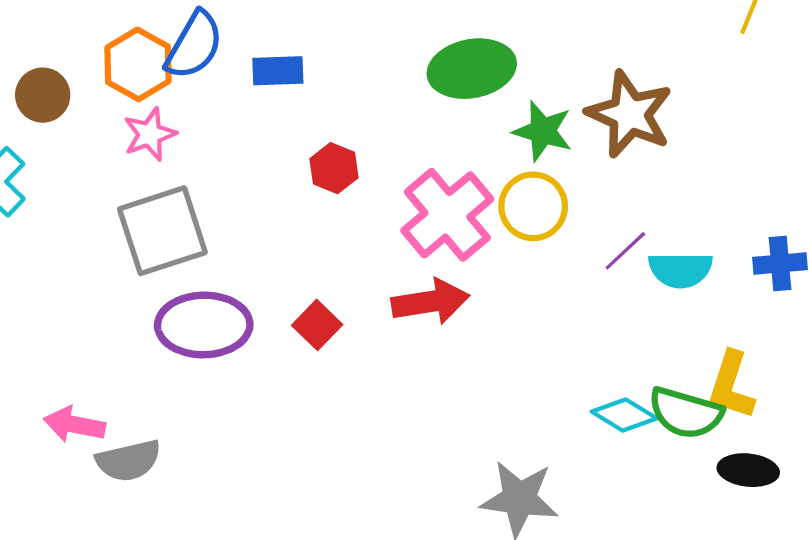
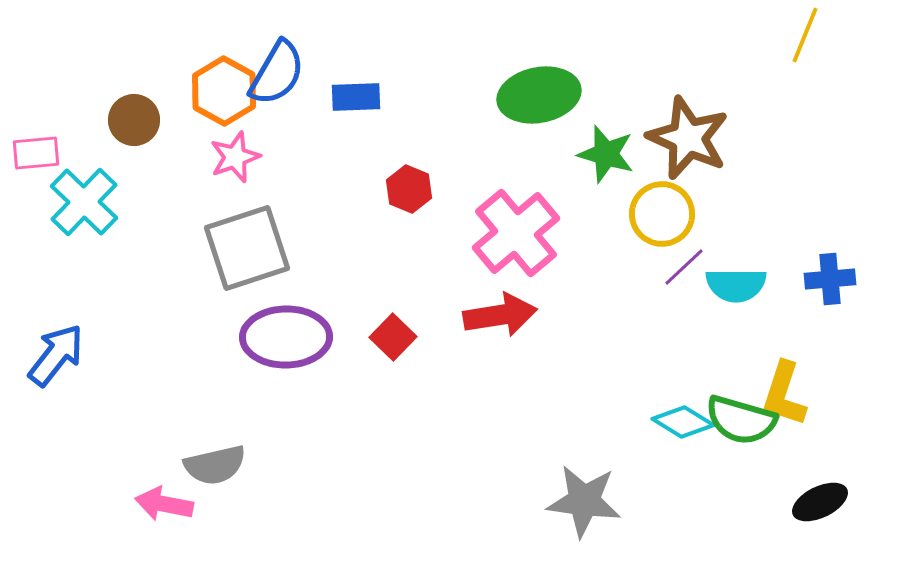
yellow circle: (533, 206) -> (662, 214), moved
pink arrow: (74, 425) -> (164, 504), moved
black ellipse: (748, 470) -> (820, 502), moved, turned -32

